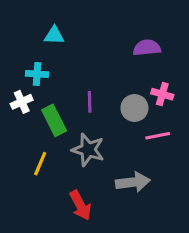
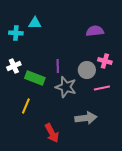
cyan cross: (37, 74) -> (16, 33), moved
green rectangle: (54, 120) -> (35, 78), turned -42
gray star: (88, 150) -> (66, 87), moved

